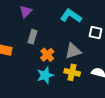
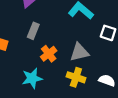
cyan star: (45, 75) -> (32, 78), moved

